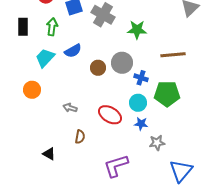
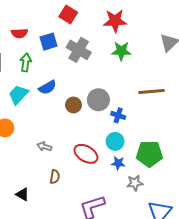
green star: (137, 30) -> (121, 51), moved
green pentagon: (167, 94) -> (149, 154), moved

